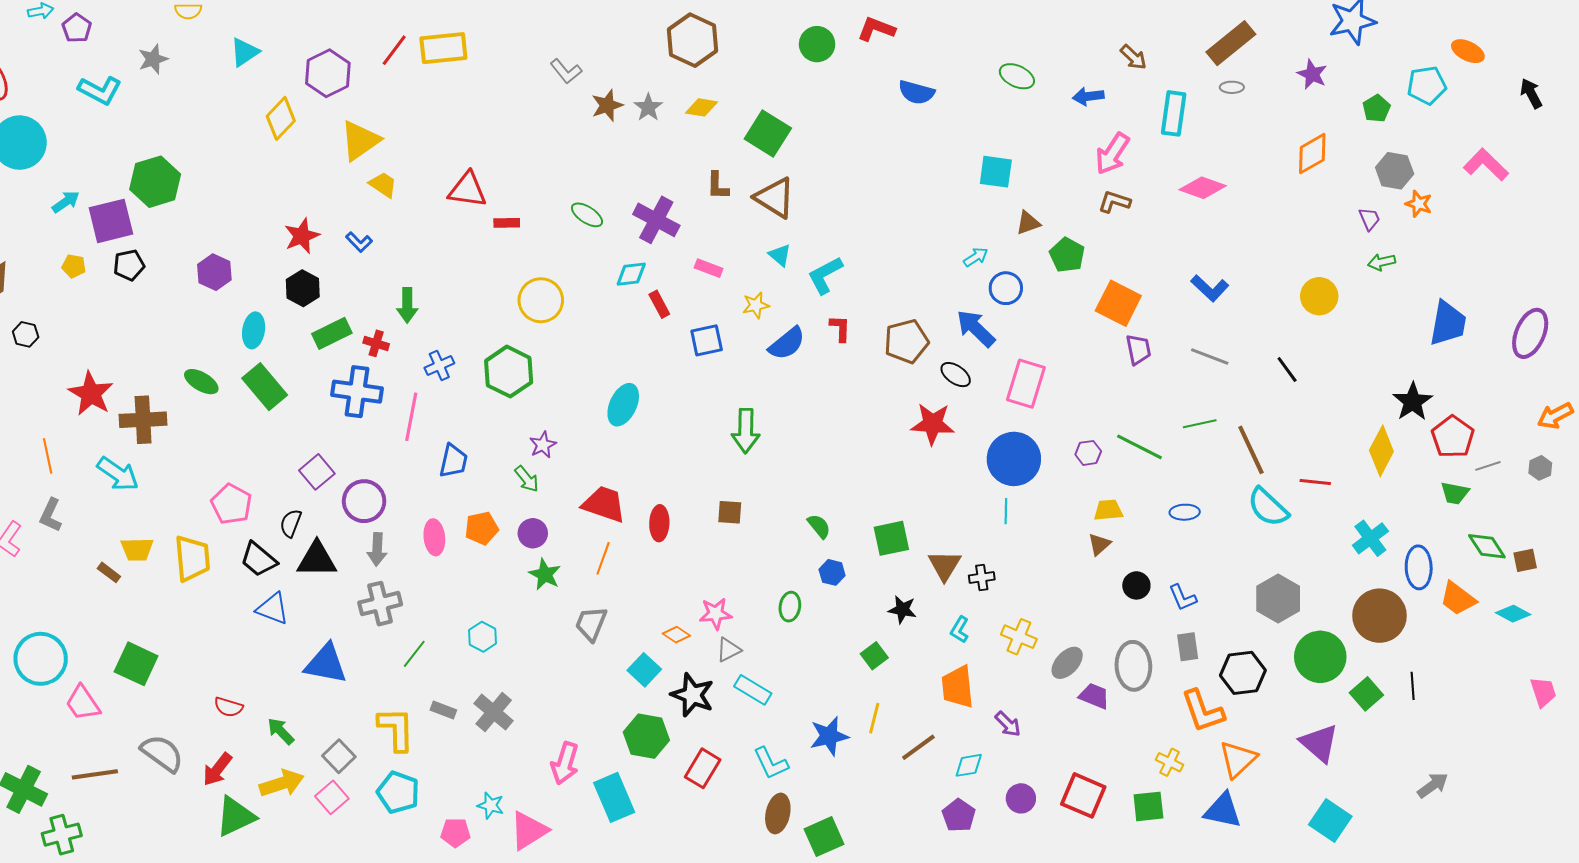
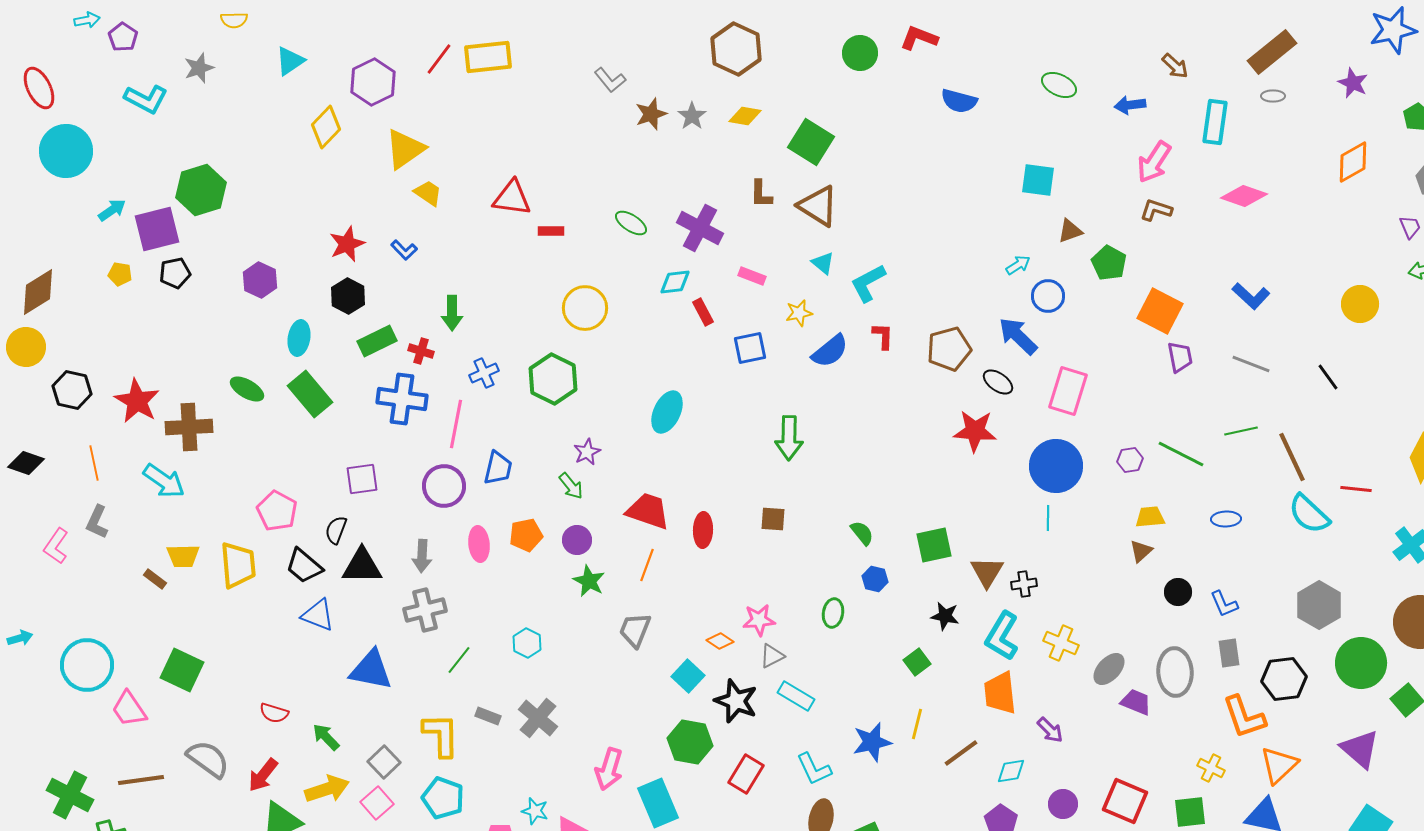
black hexagon: (26, 334) -> (72, 390), moved, size x1.5
purple square: (317, 472) -> (362, 479), turned 32
purple circle: (364, 501) -> (444, 486), moved
cyan L-shape: (960, 630) -> (1002, 636), size x1.8

